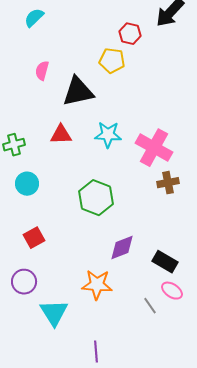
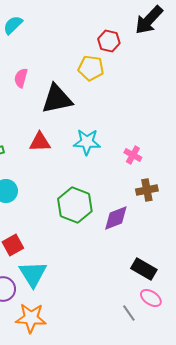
pink cross: (154, 148) -> (133, 155), size x0.5
purple diamond: (122, 248) -> (116, 218), moved
orange star: (97, 285) -> (31, 318), moved
cyan triangle: (54, 313) -> (33, 274), moved

